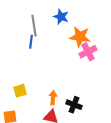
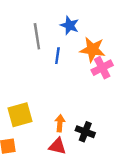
blue line: (31, 42) -> (57, 56), moved
yellow square: (20, 91) -> (20, 115), size x1.5

